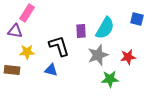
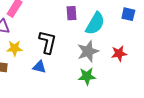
purple rectangle: (81, 31) -> (71, 13), moved
black L-shape: (59, 46) -> (48, 42), turned 30
green star: (110, 79) -> (87, 76), moved

